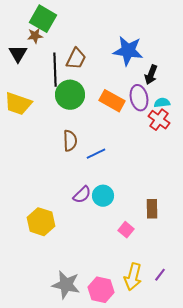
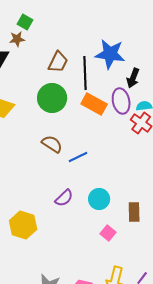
green square: (43, 19) -> (25, 22), size x0.6
black line: (55, 70) -> (85, 73), moved
brown semicircle: (70, 141) -> (52, 144), turned -55
cyan circle: (103, 196) -> (99, 199), moved

